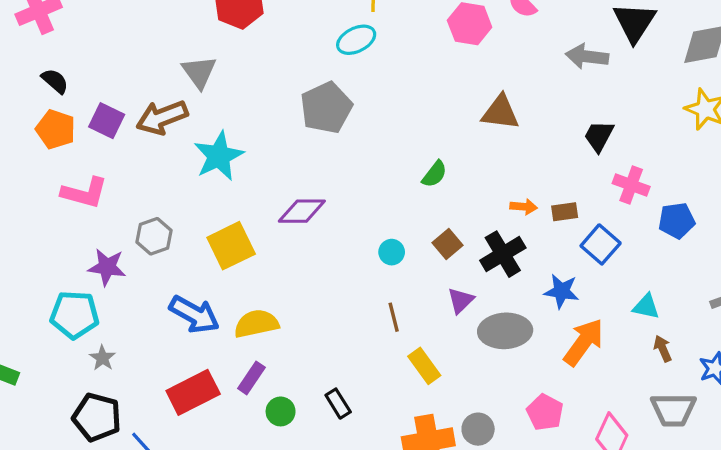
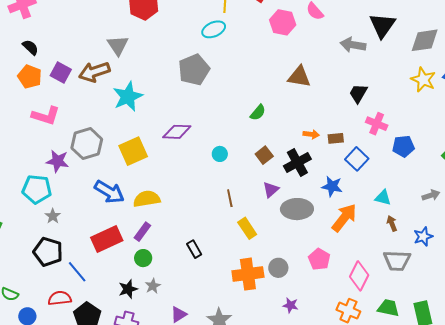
gray hexagon: (154, 236) -> (87, 144), size x1.4
cyan circle: (392, 252) -> (220, 154), moved
green circle: (281, 411) -> (143, 258), moved

